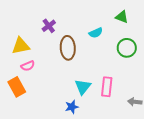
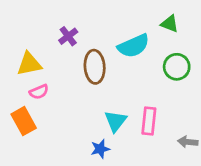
cyan semicircle: (96, 33) -> (134, 46), size x1.6

